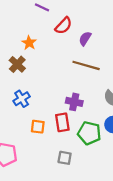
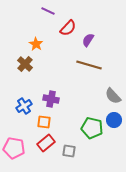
blue cross: (22, 99) -> (24, 106), moved
purple cross: (74, 102) -> (51, 99), moved
red rectangle: (62, 122) -> (46, 143), moved, turned 60

